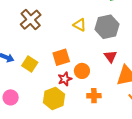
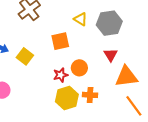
orange square: (61, 57) -> (60, 41), moved
yellow hexagon: (54, 98) -> (67, 98), moved

